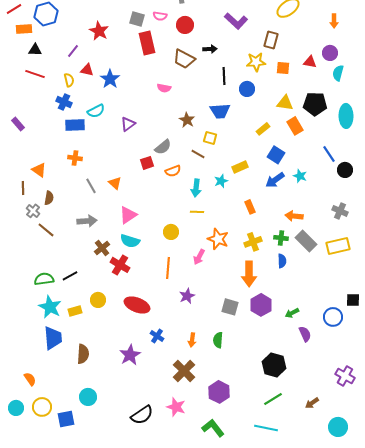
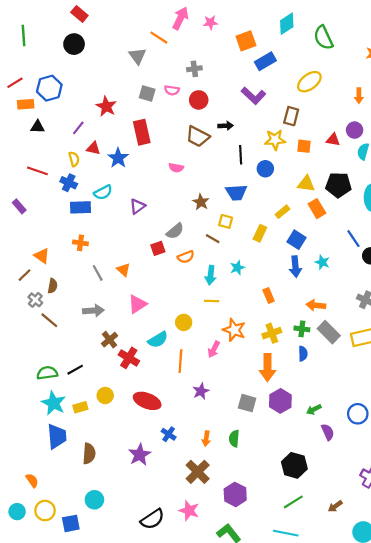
red rectangle: (147, 43) -> (142, 132), moved
red line: (35, 74) -> (37, 171), moved
yellow rectangle: (240, 167) -> (260, 233), moved, turned -42
blue arrow: (275, 180) -> (295, 267), turned -60
brown line: (23, 188) -> (25, 275), turned 48
cyan semicircle: (130, 241) -> (158, 340), moved, turned -48

